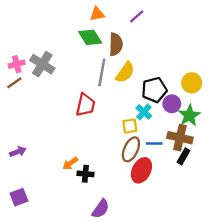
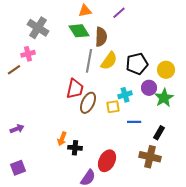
pink cross: (17, 64) -> (28, 54), moved
gray cross: (42, 64) -> (38, 28), moved
black pentagon: (154, 90) -> (137, 64), moved
cyan cross: (144, 112) -> (125, 95), turned 32
brown cross: (180, 138) -> (150, 157), moved
brown ellipse: (131, 149) -> (88, 103), moved
orange arrow: (70, 163) -> (62, 139), turned -32
red ellipse: (141, 170) -> (107, 161), moved

